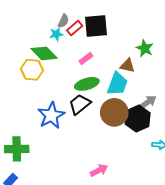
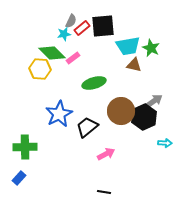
pink rectangle: (86, 59) -> (73, 58), moved
cyan trapezoid: (117, 84) -> (128, 46), moved, turned 60
black trapezoid: (80, 104) -> (87, 127), moved
pink arrow: (99, 170) -> (106, 154), moved

